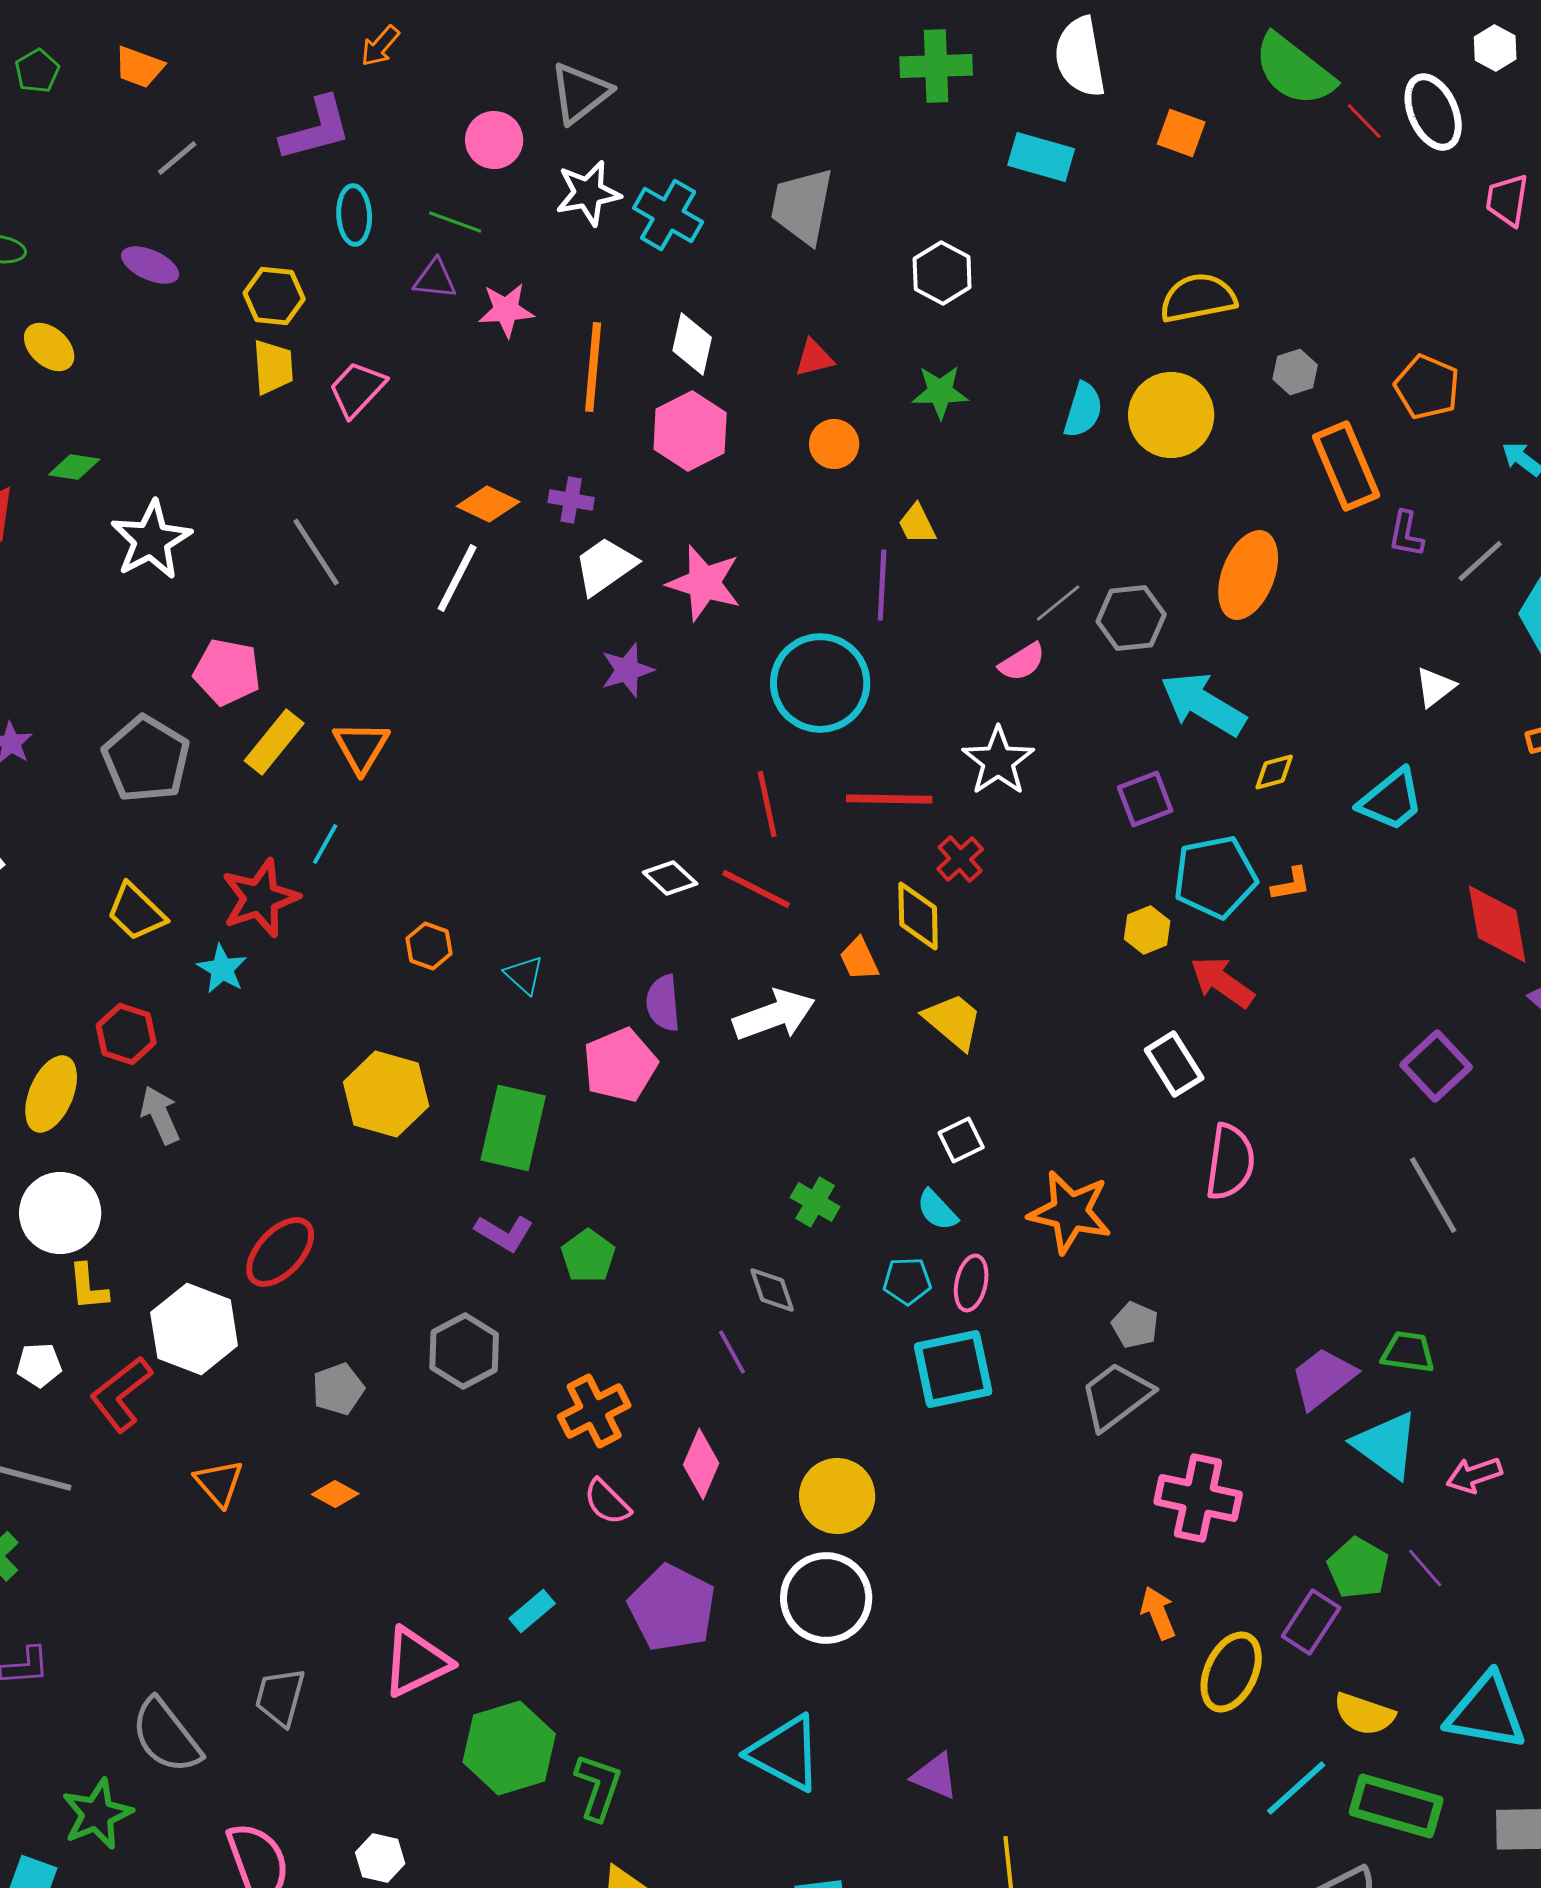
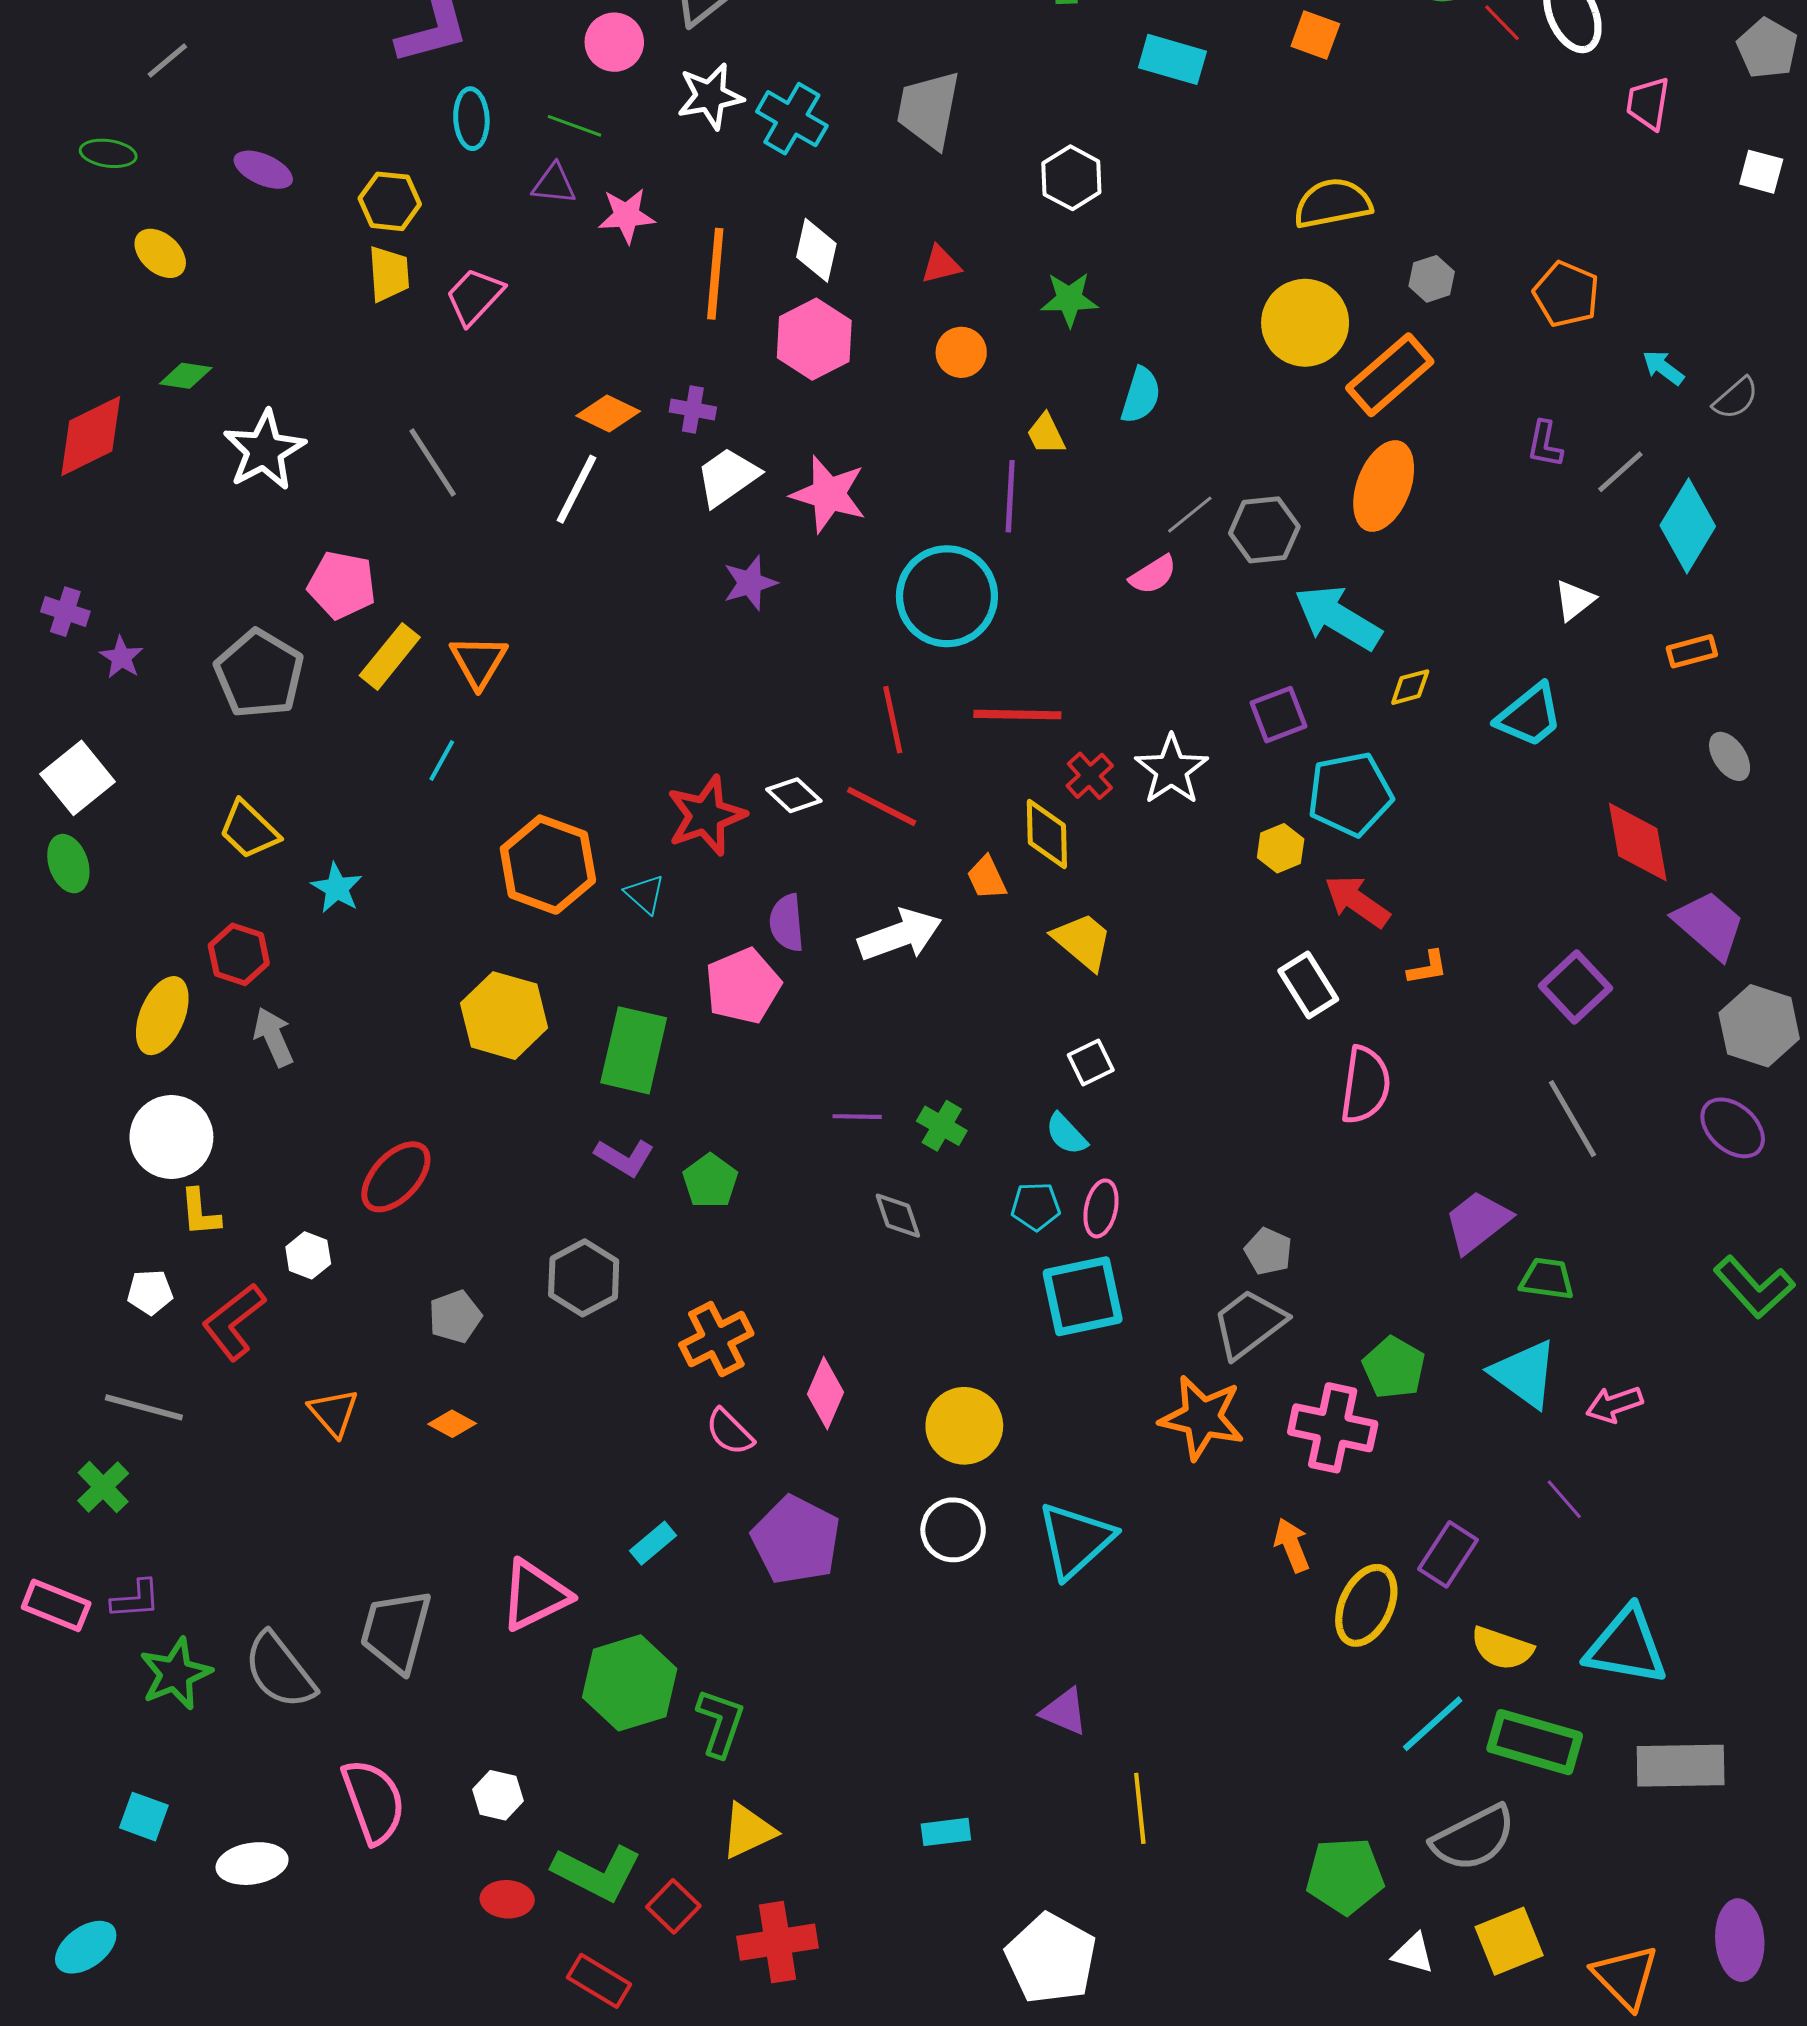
gray line: (177, 158) -> (167, 60), moved
cyan semicircle: (1083, 410) -> (1141, 395), moved
orange rectangle: (1346, 466) -> (1390, 375), moved, turned 72
white star: (998, 761) -> (1171, 770), moved
orange L-shape: (1291, 884) -> (1428, 968), moved
red star: (260, 898) -> (706, 816), moved
orange hexagon: (429, 946) -> (548, 865), size x2.0
orange star: (1070, 1212) -> (1202, 1418), moved
white hexagon: (194, 1329) -> (308, 1255), size x0.5
purple line: (732, 1352) -> (857, 1117), moved, turned -60
purple trapezoid: (1323, 1378) -> (1478, 1222), moved
green pentagon: (1358, 1568) -> (1394, 1368), moved
white circle: (826, 1598) -> (953, 1530), size x0.7
gray trapezoid: (280, 1697) -> (396, 1631), size x1.4
cyan triangle: (785, 1753) -> (1075, 1540), moved, turned 50
green star: (97, 1814) -> (176, 1674), moved

